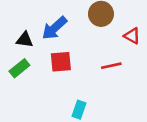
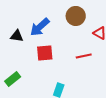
green rectangle: (19, 68) -> (13, 79), moved

